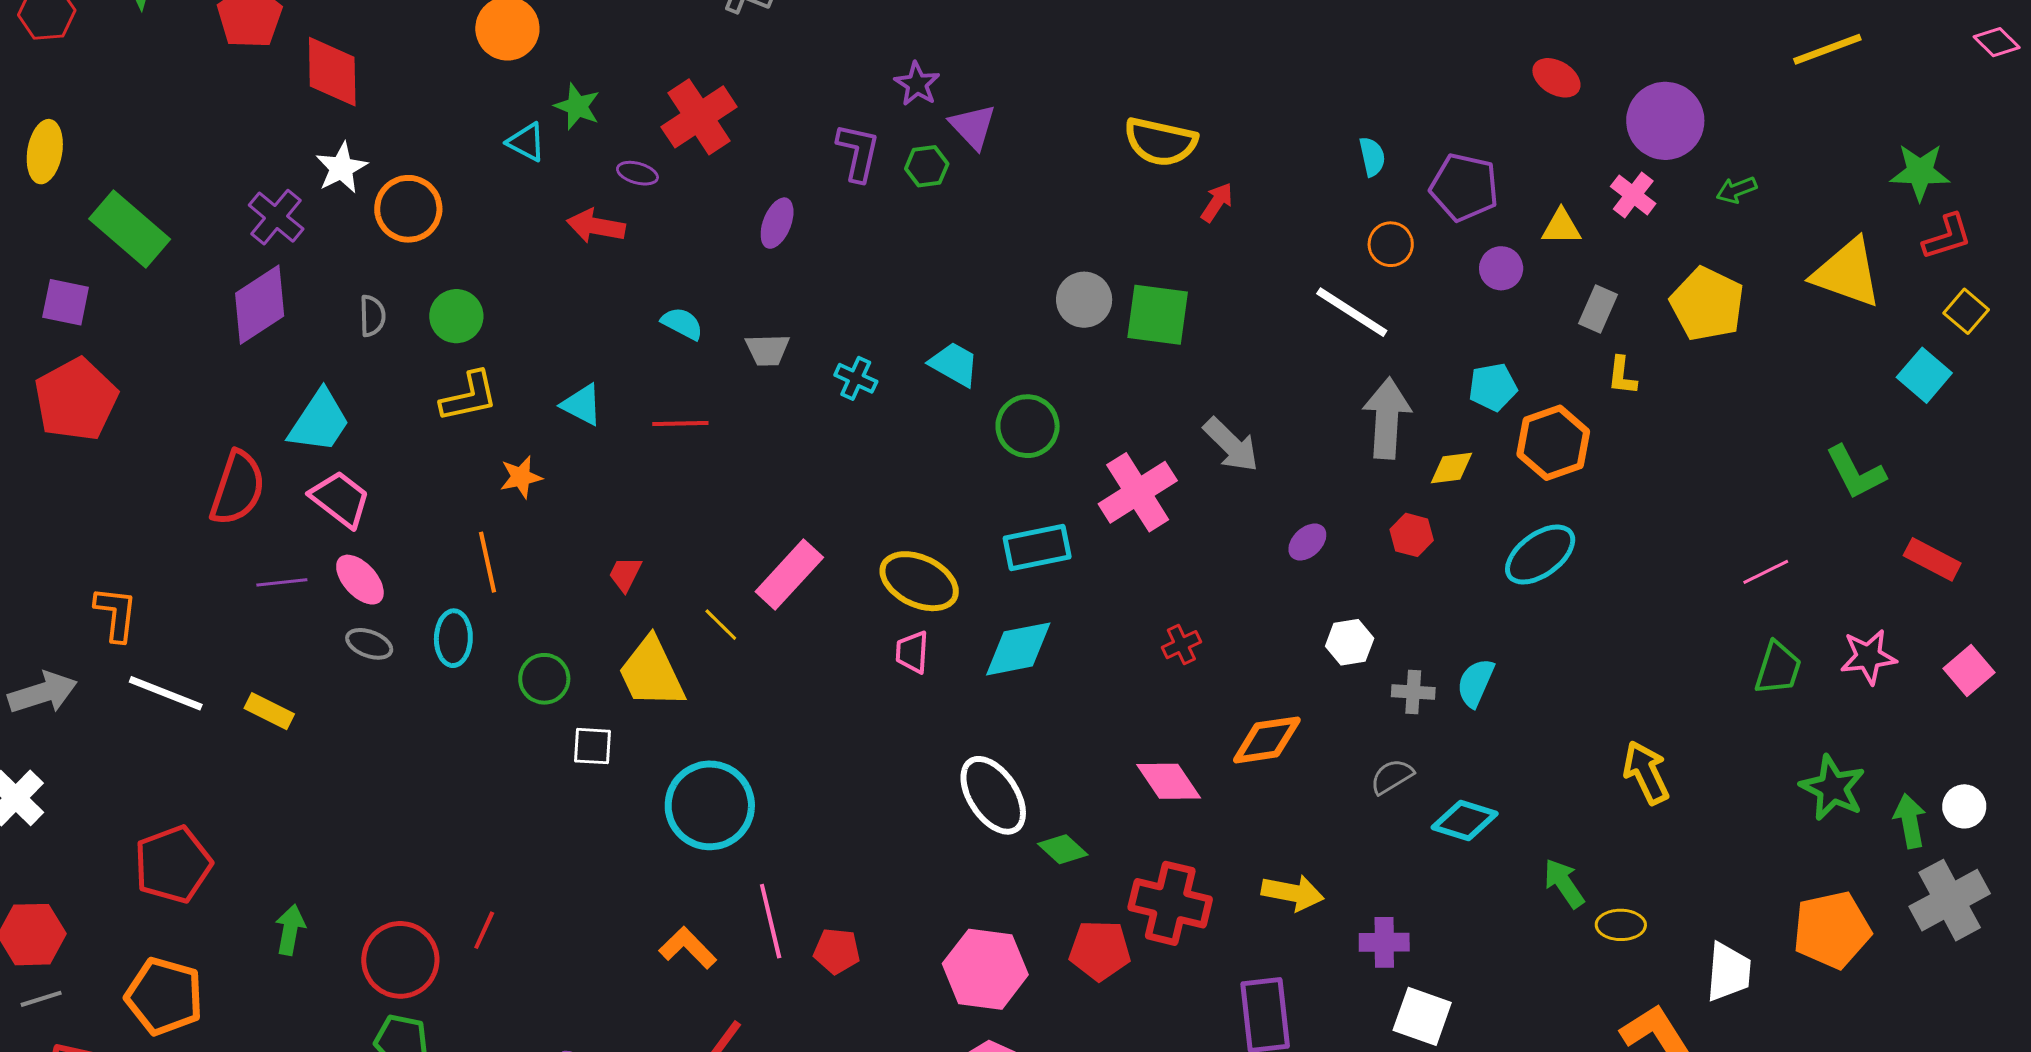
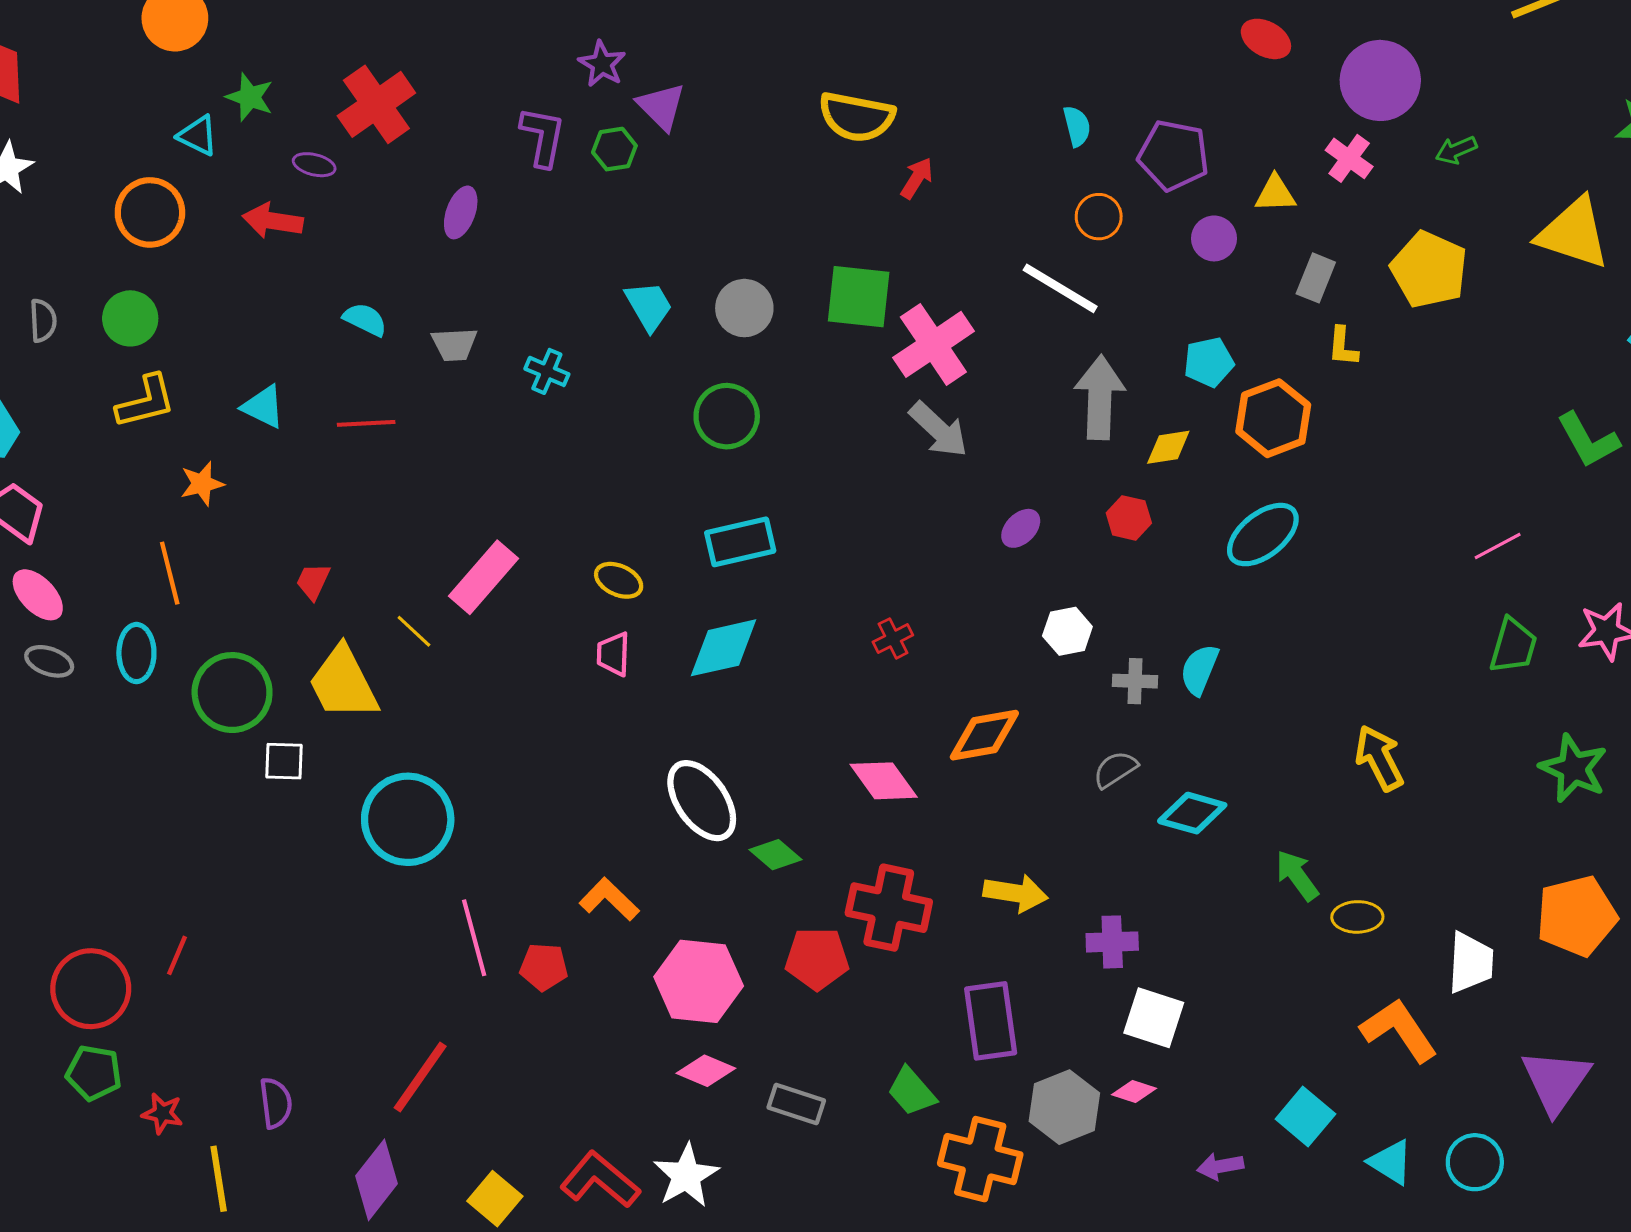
orange circle: (408, 209) -> (150, 212), moved
gray circle: (1084, 300) -> (744, 308), moved
cyan trapezoid: (954, 364) -> (649, 306), moved, turned 32
pink cross: (1138, 492) -> (933, 344), moved
yellow ellipse: (919, 581) -> (619, 580), size x0.6
green circle: (544, 679) -> (232, 693), size x1.5
orange L-shape: (688, 948) -> (609, 899), moved

